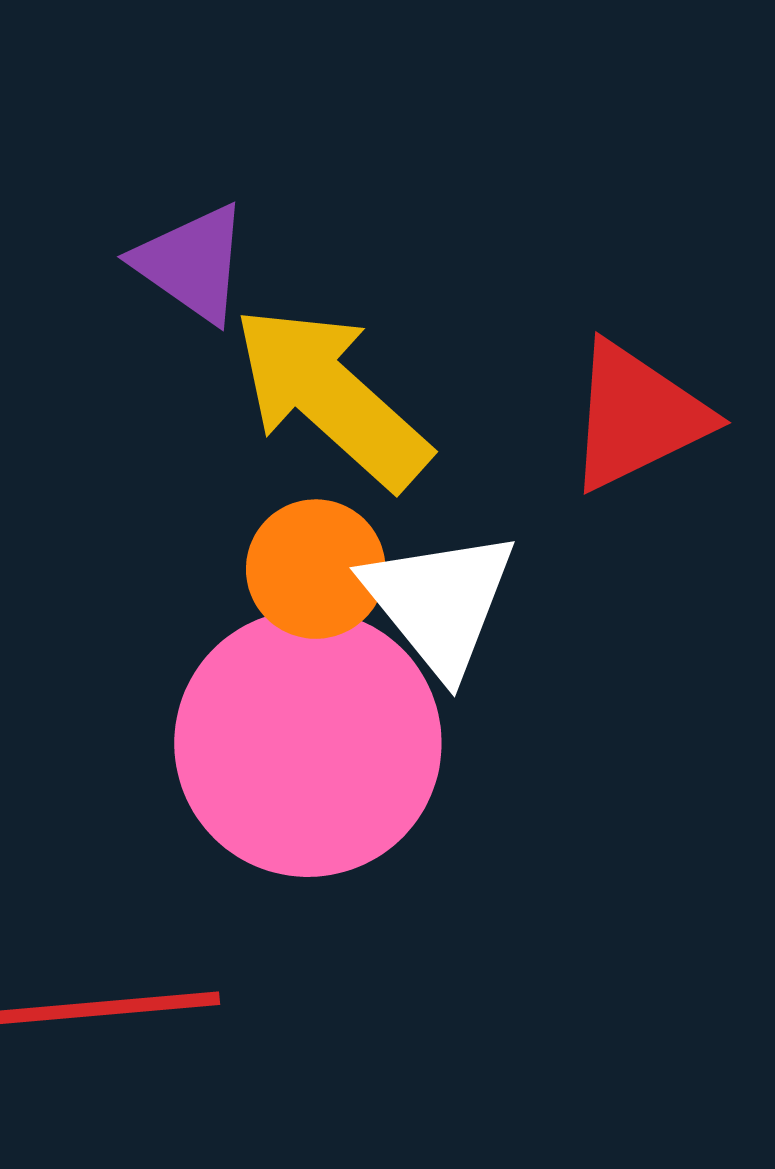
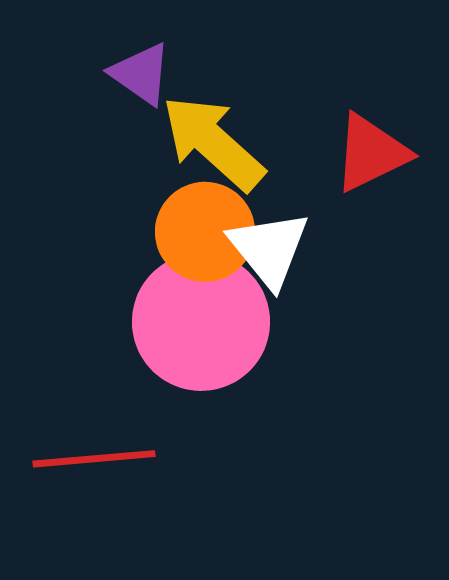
orange circle: (316, 569) -> (205, 232), size x1.4

